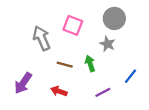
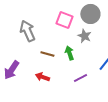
pink square: (73, 25) -> (64, 20), moved

